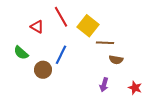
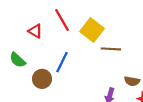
brown semicircle: (116, 60) -> (132, 81), moved

